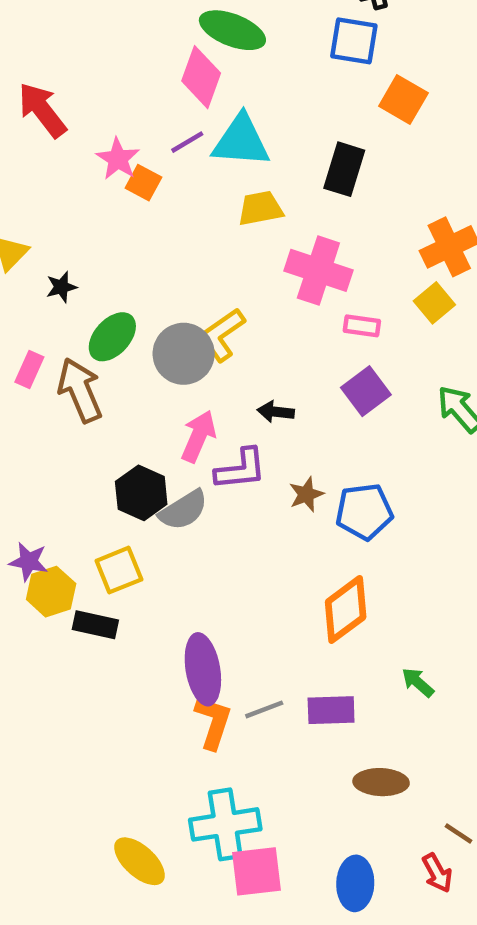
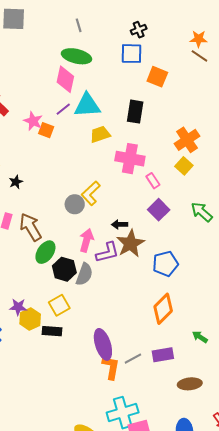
pink rectangle: (362, 326) -> (153, 181), turned 56
green ellipse: (112, 337) -> (45, 252), moved
gray circle: (184, 354) -> (75, 204), size x0.7
brown star: (306, 494) -> (130, 244), moved, size x1.8
gray semicircle: (183, 510) -> (84, 274), turned -30

